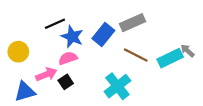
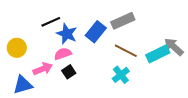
gray arrow: (187, 51) -> (174, 47), size x1.5
black square: (66, 82) -> (69, 72), moved
cyan cross: (117, 86) -> (121, 75), moved, size x0.7

